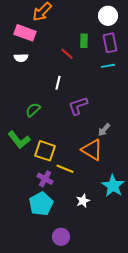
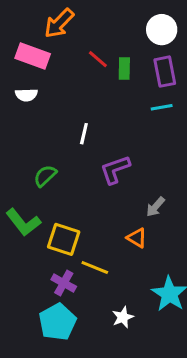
red line: (67, 54) -> (98, 59), moved
orange triangle: (92, 150) -> (137, 238), size x0.6

